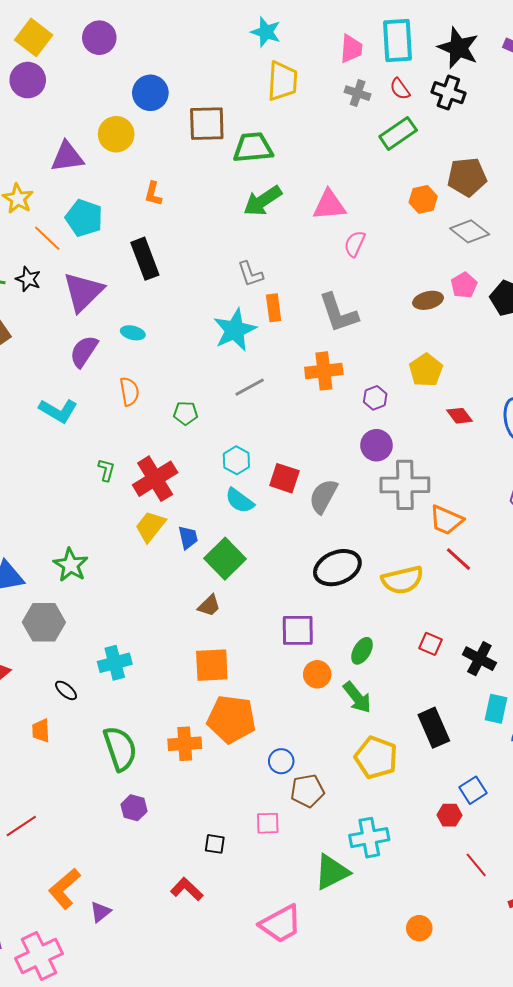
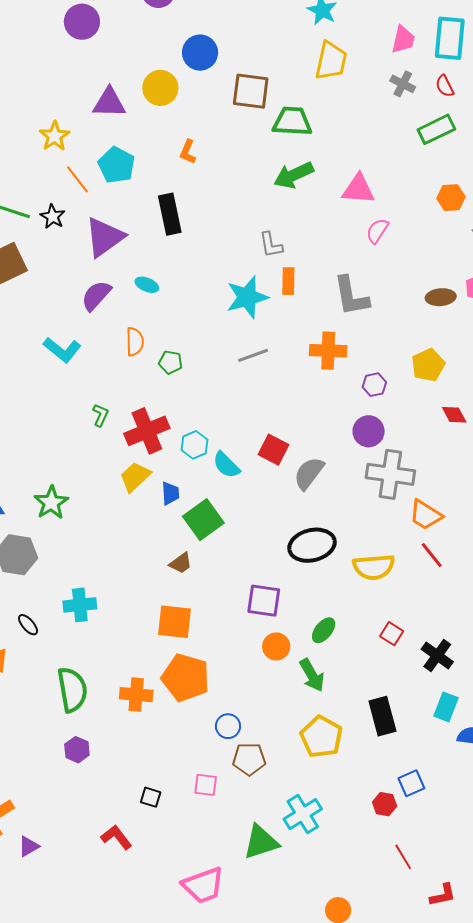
green pentagon: (186, 413) -> (171, 362), moved
cyan hexagon: (236, 460) -> (195, 445), moved
cyan cross: (369, 838) -> (303, 814), turned -30

